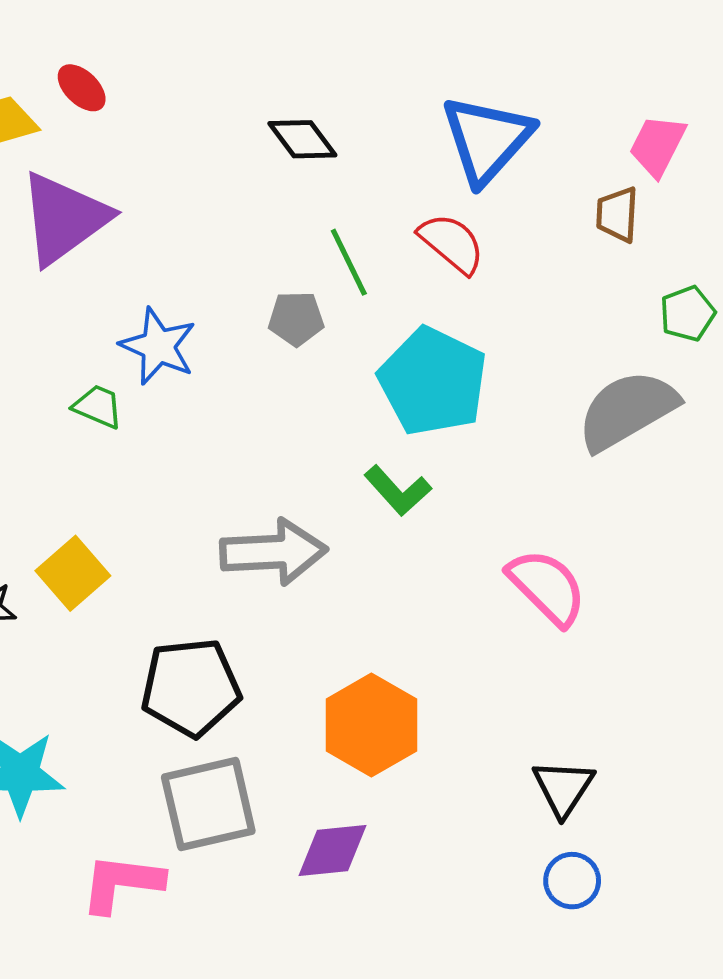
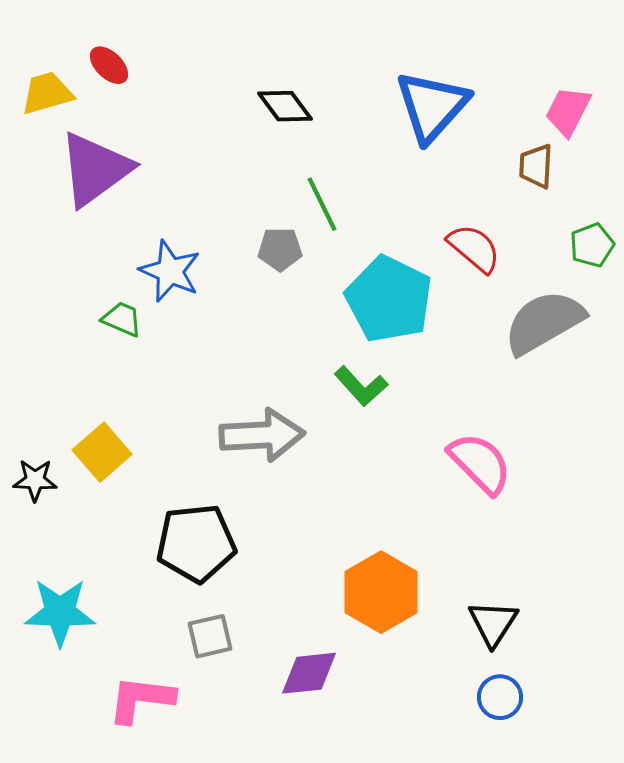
red semicircle: (452, 243) -> (474, 248), moved
orange hexagon: (371, 725) -> (381, 592), moved
gray square: (208, 804) -> (210, 636), size x0.6

